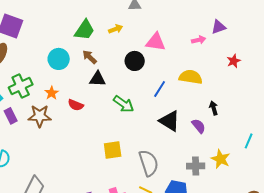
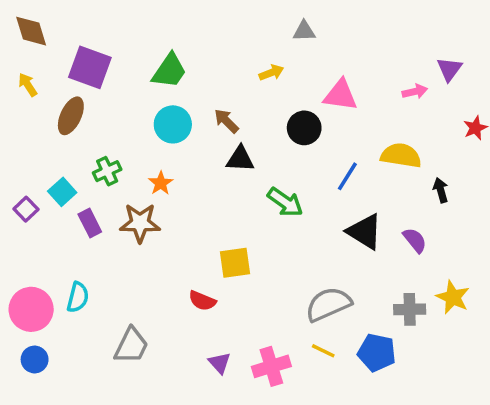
purple triangle: (219, 27) -> (449, 69), turned -35
green trapezoid: (85, 30) -> (169, 71), moved
green cross: (21, 86) -> (107, 171), size x0.7
red semicircle: (76, 105) -> (202, 301), moved
black arrow: (214, 108) -> (441, 190), moved
yellow square: (113, 150) -> (235, 263), moved
gray semicircle: (149, 163) -> (328, 304), turned -96

